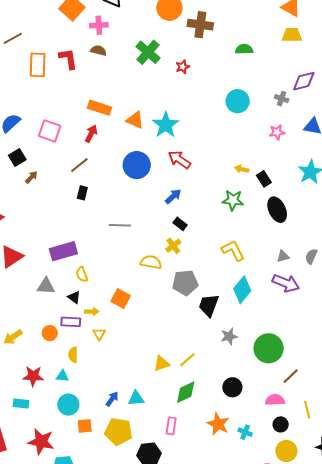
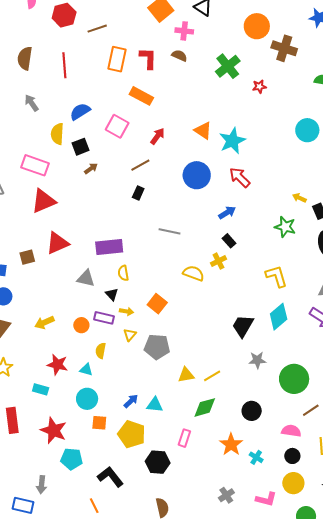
orange rectangle: (99, 108) -> (141, 96), moved
gray pentagon: (185, 283) -> (157, 347), moved

